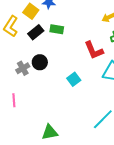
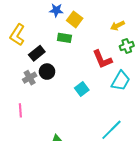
yellow square: (31, 11) -> (75, 19), moved
black rectangle: (36, 32) -> (37, 53), moved

